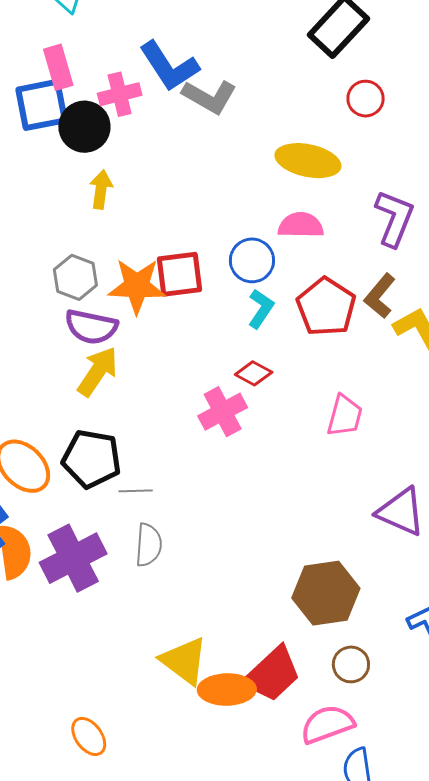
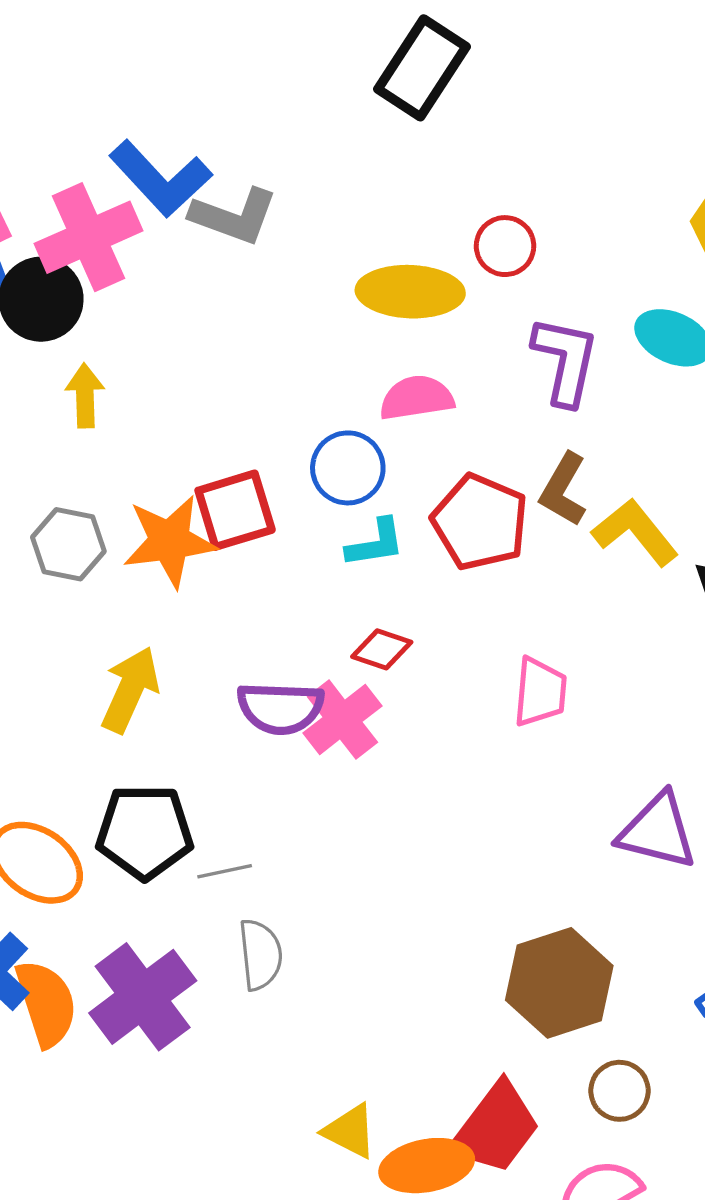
pink cross: (120, 94) -> (88, 237), size x1.5
red circle: (366, 99) -> (505, 246), moved
cyan L-shape: (261, 309) -> (375, 543), turned 57
purple semicircle: (91, 327) -> (280, 708), moved
yellow triangle: (184, 661) -> (350, 1131), size x0.7

